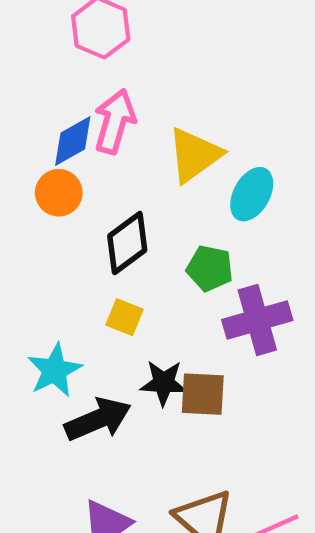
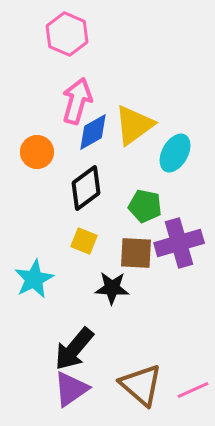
blue diamond: (73, 141) -> (93, 132), moved
brown square: (203, 394) -> (136, 253), moved
black arrow: (98, 419) -> (74, 349), moved, turned 153

